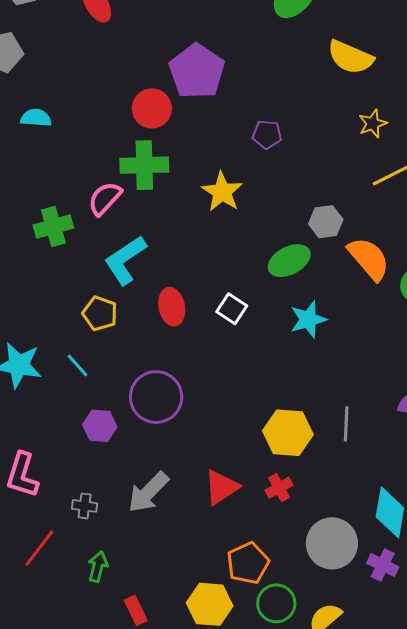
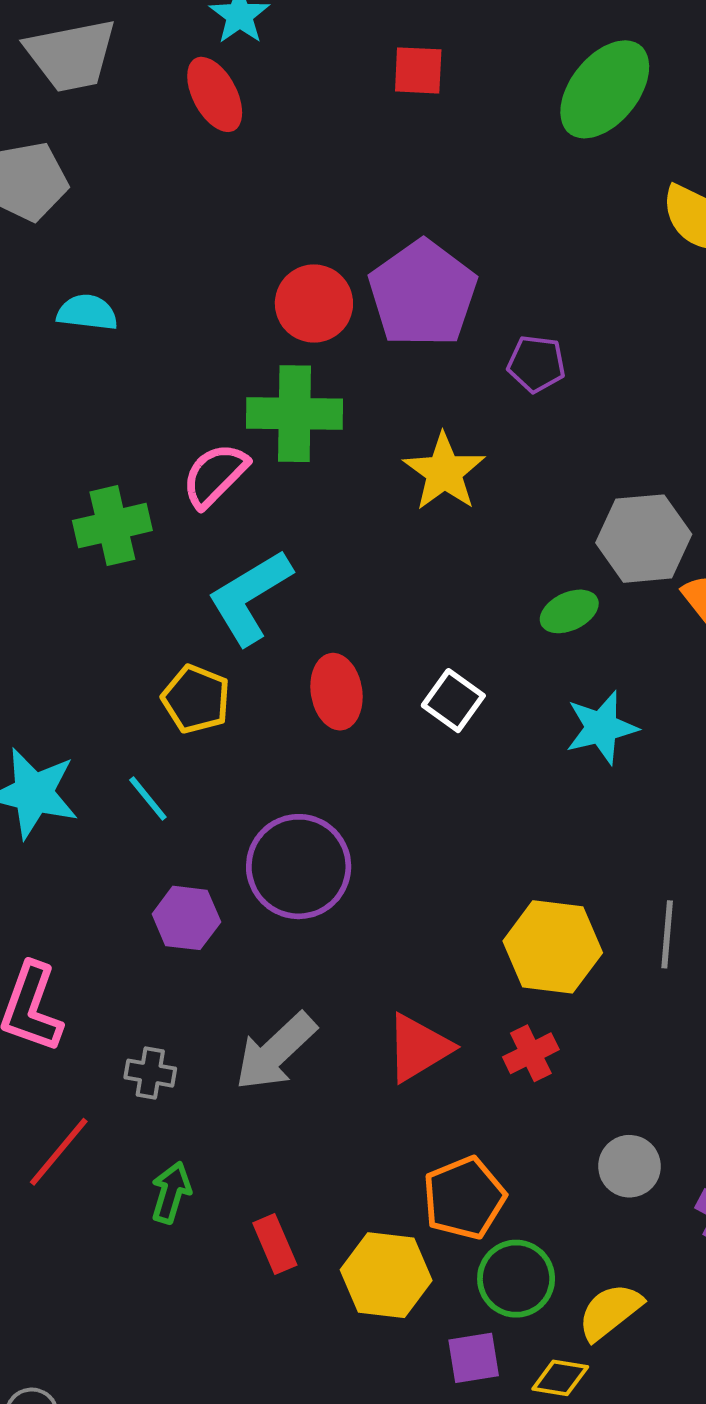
purple pentagon: (197, 71) -> (423, 294), moved
gray hexagon: (326, 222) -> (644, 539), size x1.4
green ellipse: (289, 261) -> (569, 611), size x0.7
gray circle: (332, 543) -> (629, 1166), size x0.6
red rectangle: (136, 610) -> (275, 1244), moved

